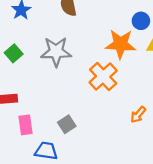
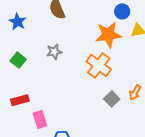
gray star: (56, 52) -> (54, 52), size x0.6
gray square: (67, 124) -> (112, 99), moved

